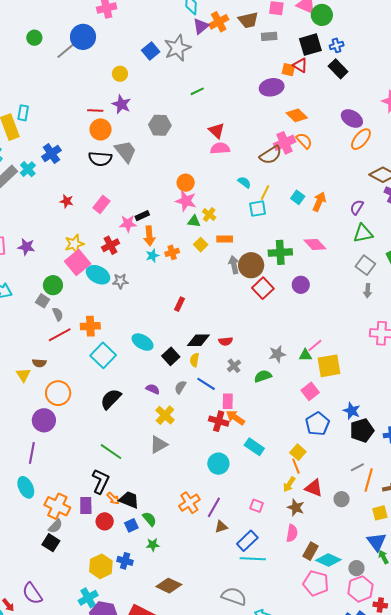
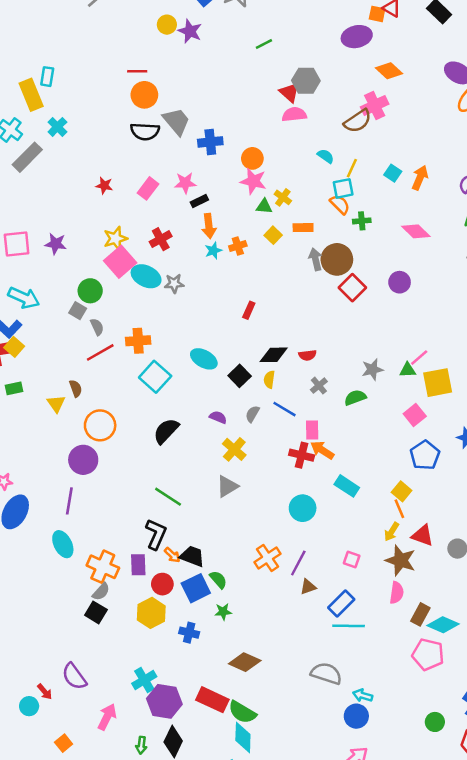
purple star: (121, 104) -> (190, 31), moved
gray hexagon: (160, 125) -> (306, 81), moved
orange semicircle: (304, 141) -> (340, 204), moved
blue cross: (51, 153) -> (210, 142), moved, turned 30
cyan cross: (28, 169) -> (57, 127), moved
pink star: (128, 224) -> (185, 183), moved
green cross: (280, 252) -> (362, 221), moved, size x0.6
brown semicircle: (39, 363) -> (76, 388), turned -112
brown star: (296, 507) -> (401, 560), size x1.4
blue square: (131, 525) -> (196, 588), size x1.6
yellow hexagon: (101, 566) -> (151, 613), moved

